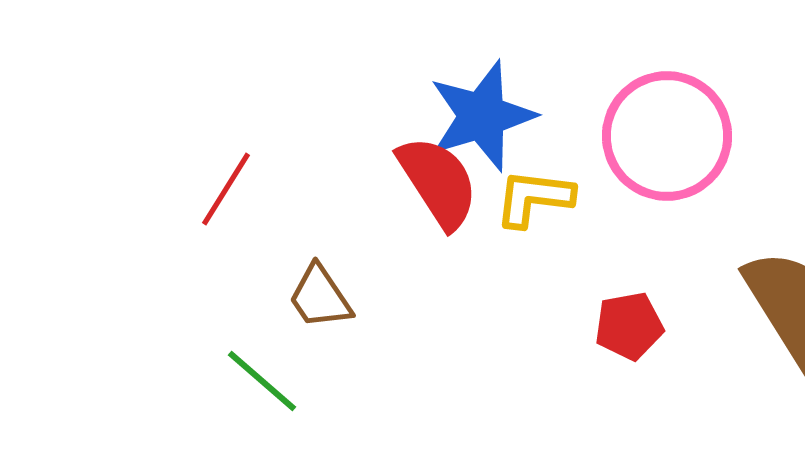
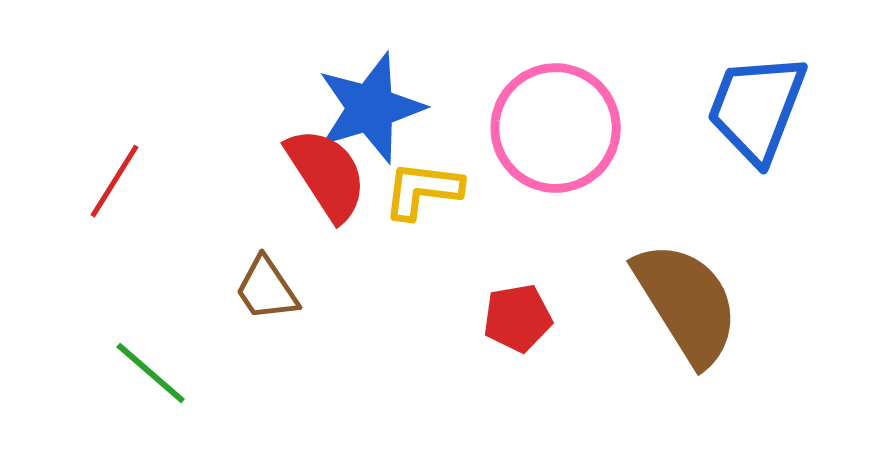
brown trapezoid: (320, 297) -> (267, 289), moved

